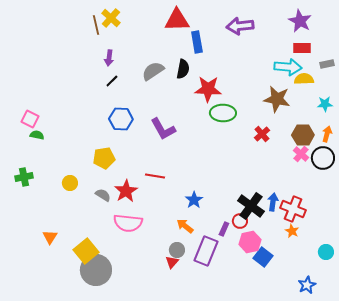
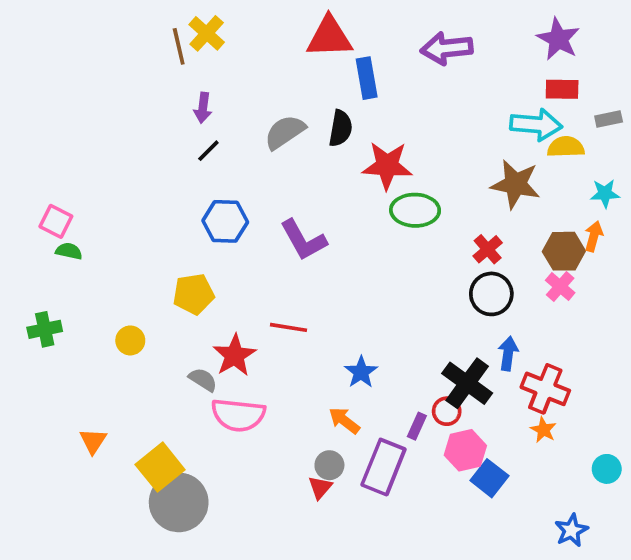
orange arrow: (327, 134) -> (594, 236), moved
black circle: (323, 158) -> (491, 294), moved
gray semicircle: (103, 195) -> (203, 380), moved
blue arrow: (273, 202) -> (508, 354), moved

